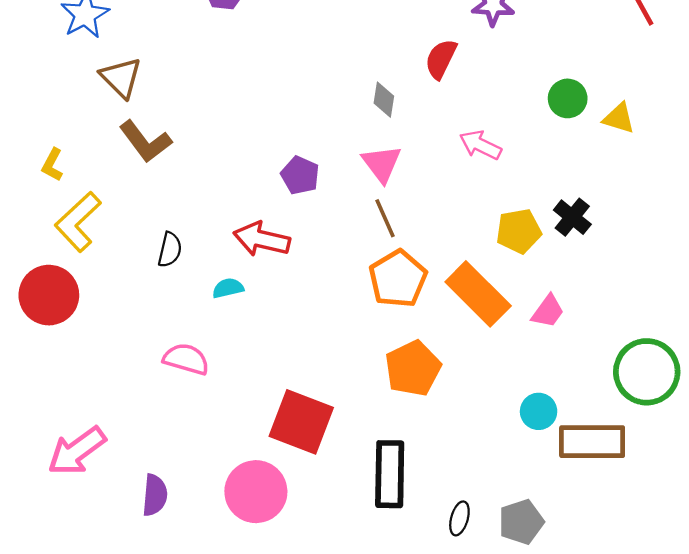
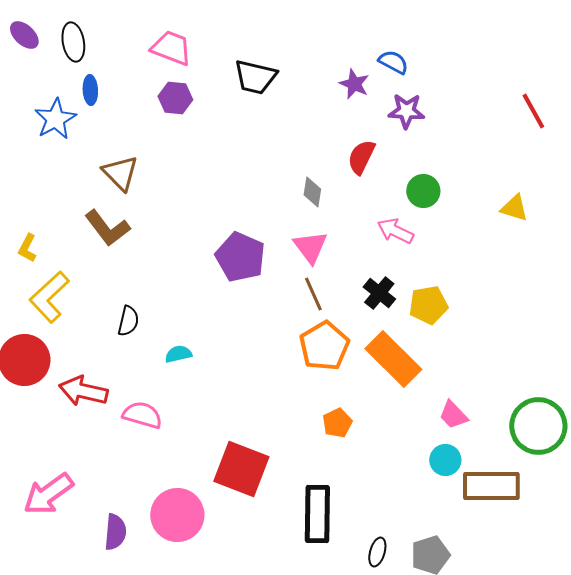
brown triangle: (121, 78) -> (120, 173), moved
green circle: (568, 98) -> (423, 191), moved
purple pentagon: (300, 175) -> (240, 257), size x1.5
black cross: (572, 217) -> (379, 293), moved
red arrow: (262, 239) -> (83, 391), moved
pink trapezoid: (548, 311) -> (453, 415), moved, turned 100
orange pentagon: (413, 368) -> (337, 423), size x0.6
pink circle: (256, 492) -> (177, 515), moved

